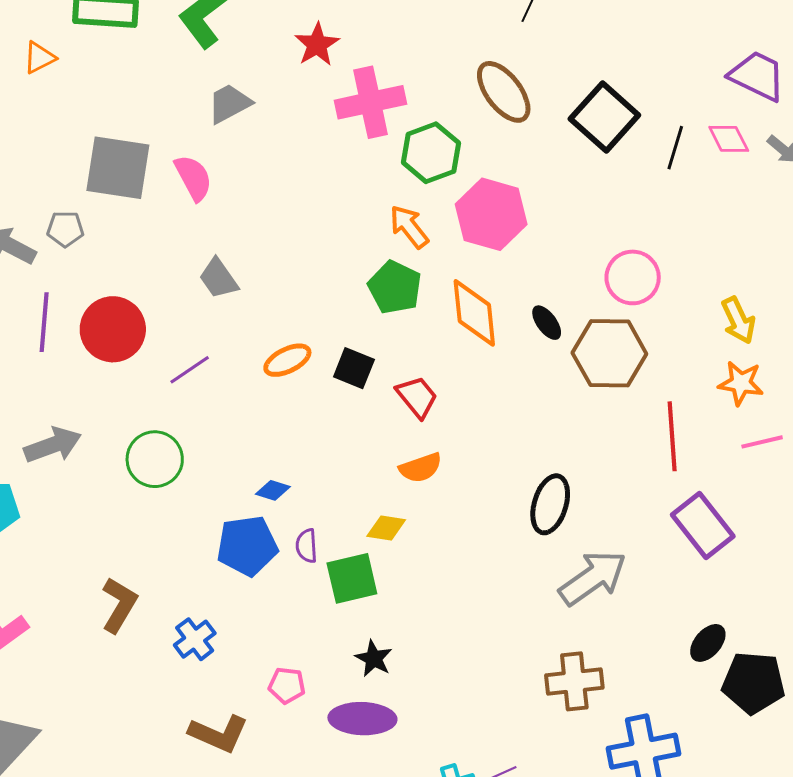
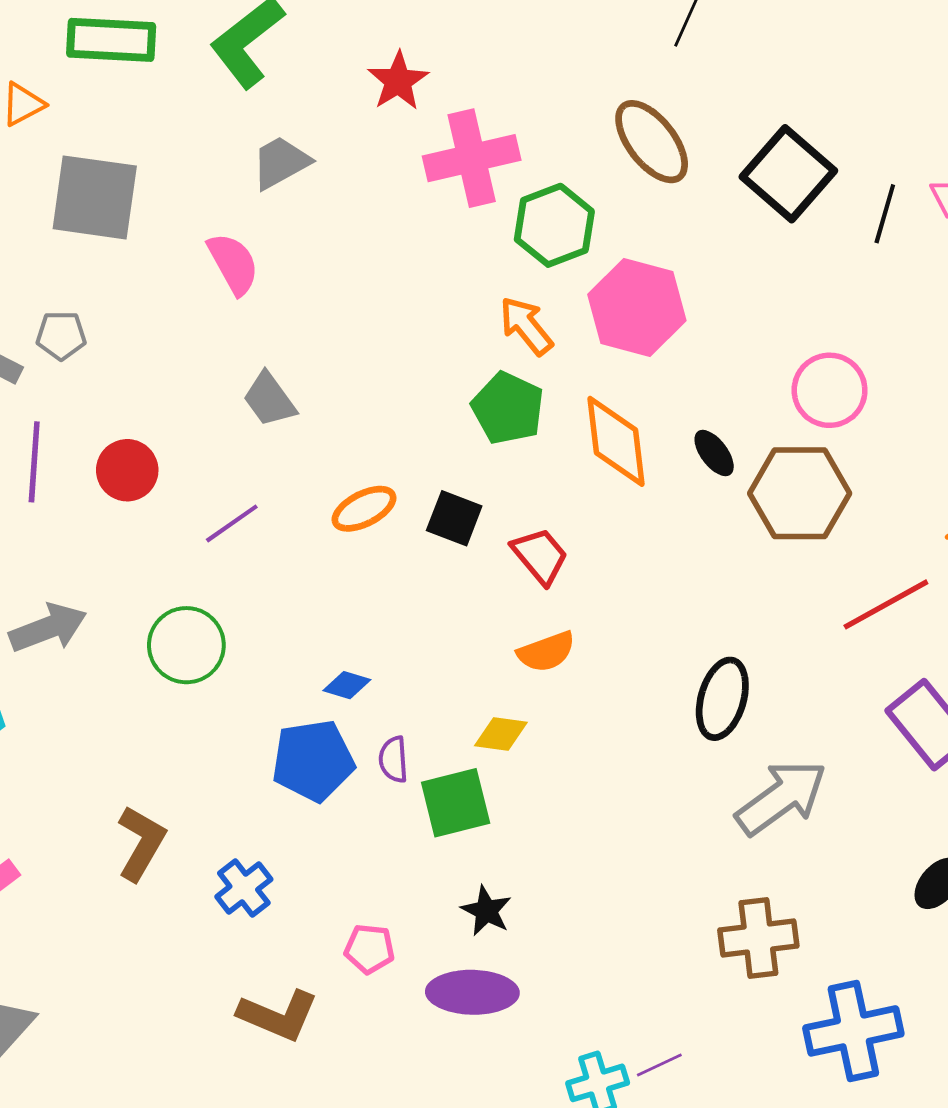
gray square: (118, 168) -> (95, 197), moved
red circle: (113, 329) -> (127, 470), size x0.7
red line: (672, 436) -> (886, 604), turned 66

